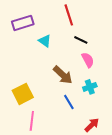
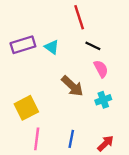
purple rectangle: (23, 23) -> (23, 45), moved
blue line: (69, 102) -> (71, 139), moved, turned 42

